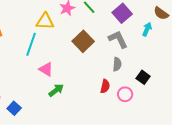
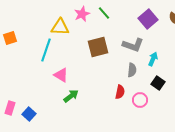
purple square: (122, 13) -> (148, 19), moved
cyan arrow: (147, 29) -> (153, 59), moved
gray L-shape: (118, 39) -> (133, 45), turned 135
brown square: (83, 41) -> (98, 47), turned 30

